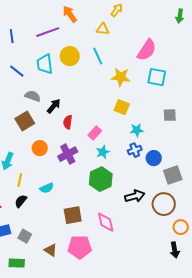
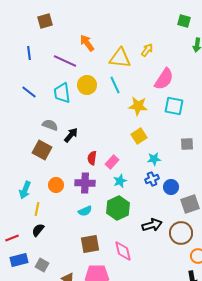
yellow arrow: (117, 10) -> (147, 50), moved
yellow triangle: (103, 29) -> (120, 58), size x1.6
purple line: (48, 32) -> (65, 61), turned 45
blue line: (12, 36) -> (29, 53), moved
blue line: (17, 71) -> (29, 92), moved
yellow square: (122, 107) -> (139, 136), turned 35
brown square: (25, 121) -> (42, 150), turned -30
red semicircle: (68, 122) -> (92, 158), moved
orange circle: (40, 148) -> (56, 185), moved
purple cross: (68, 154) -> (85, 183), turned 30
cyan semicircle: (47, 188) -> (85, 211), moved

